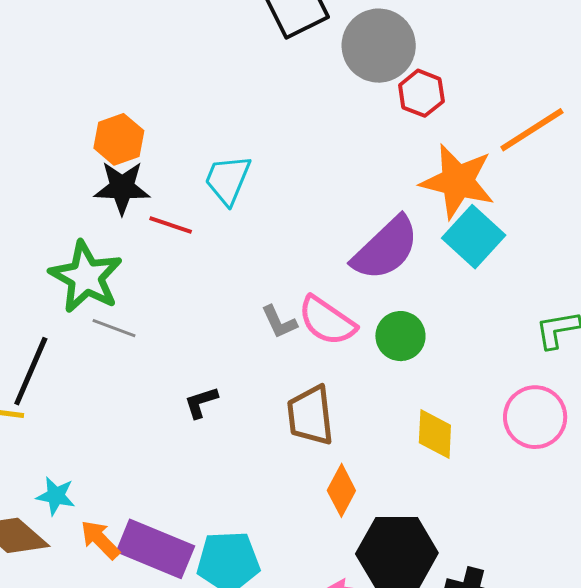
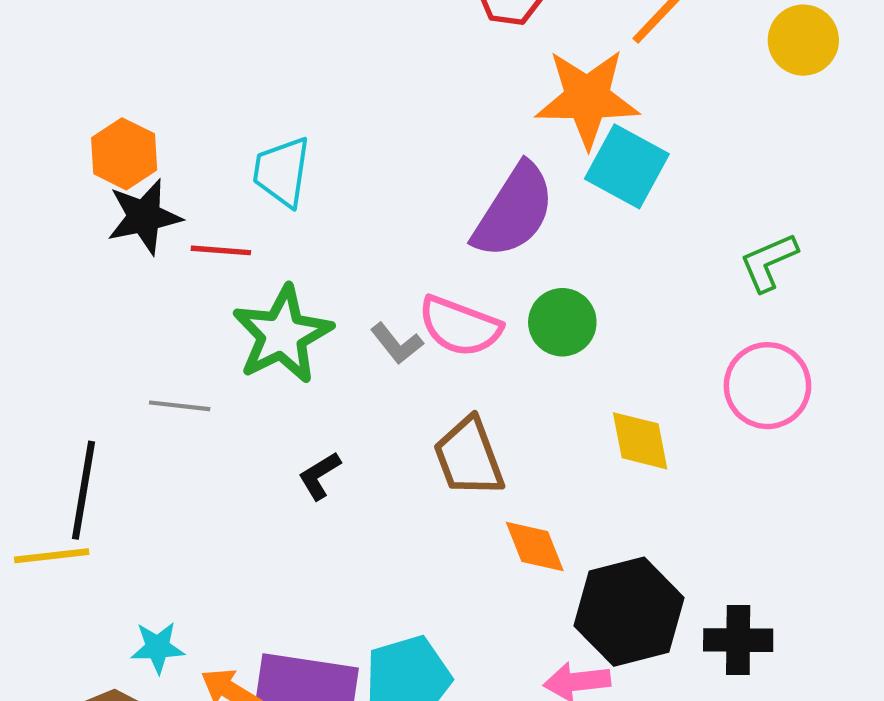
green star: (86, 277) -> (282, 335), moved, turned 30
orange diamond: (341, 490) -> (535, 546), turned -36

